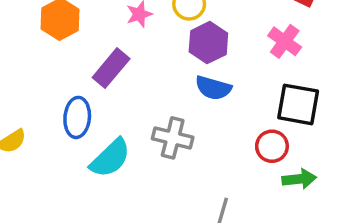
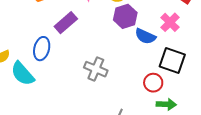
blue semicircle: (213, 88) -> (145, 36), moved
cyan semicircle: (110, 158) -> (23, 74), moved, turned 84

